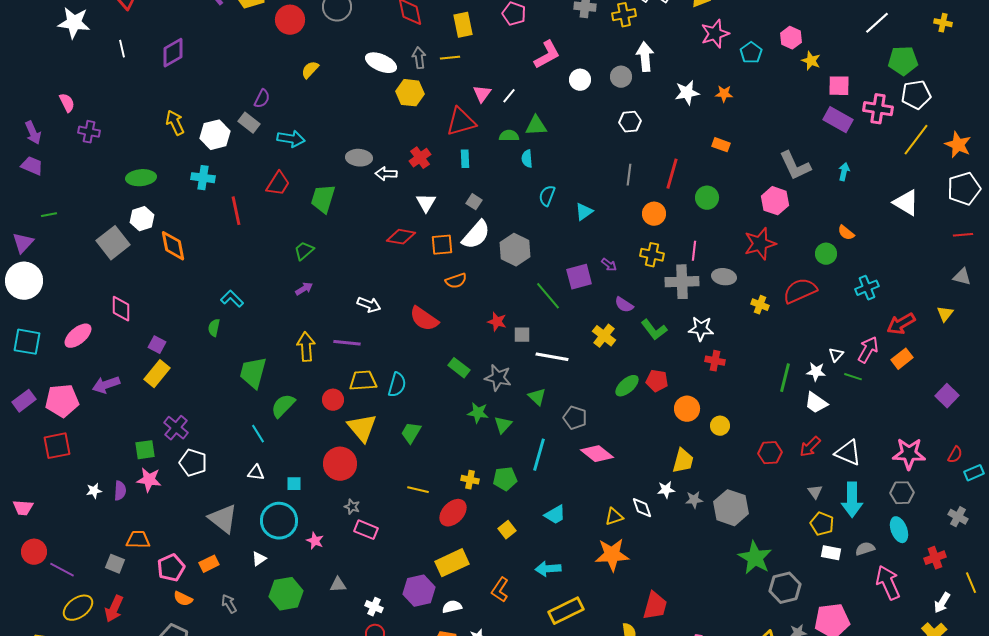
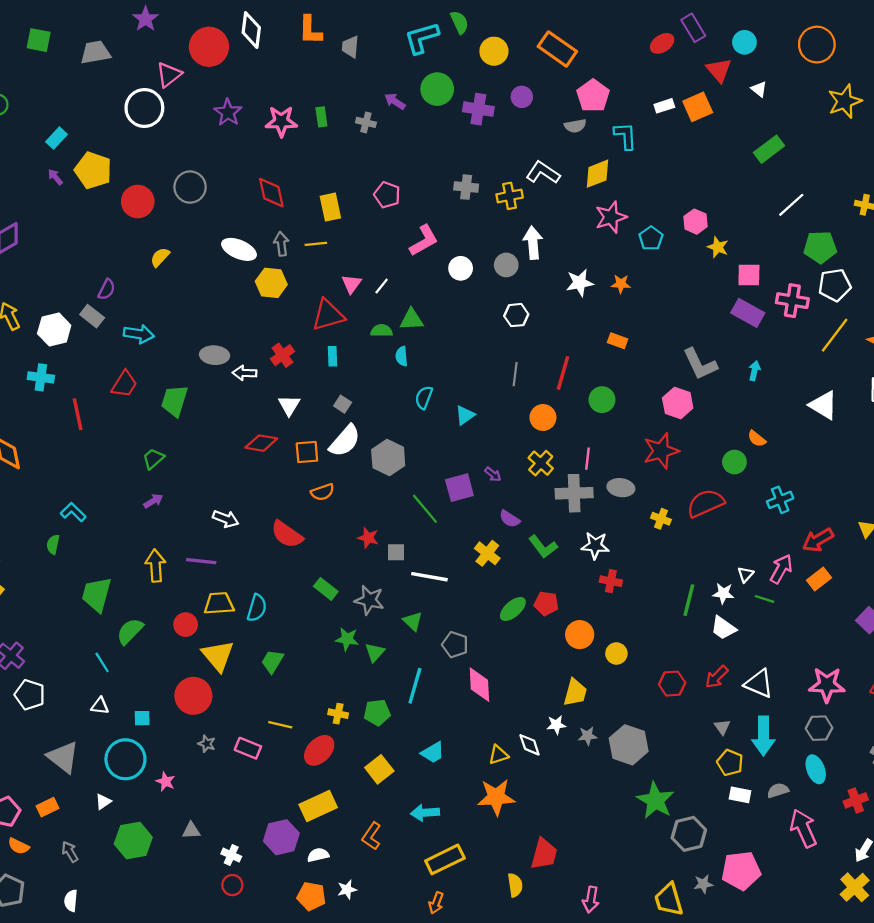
yellow cross: (652, 255) -> (541, 463), turned 30
pink diamond: (597, 454) -> (479, 685), turned 48
pink rectangle: (366, 530) -> (248, 748), moved
yellow square: (507, 530) -> (379, 769), size x1.4

